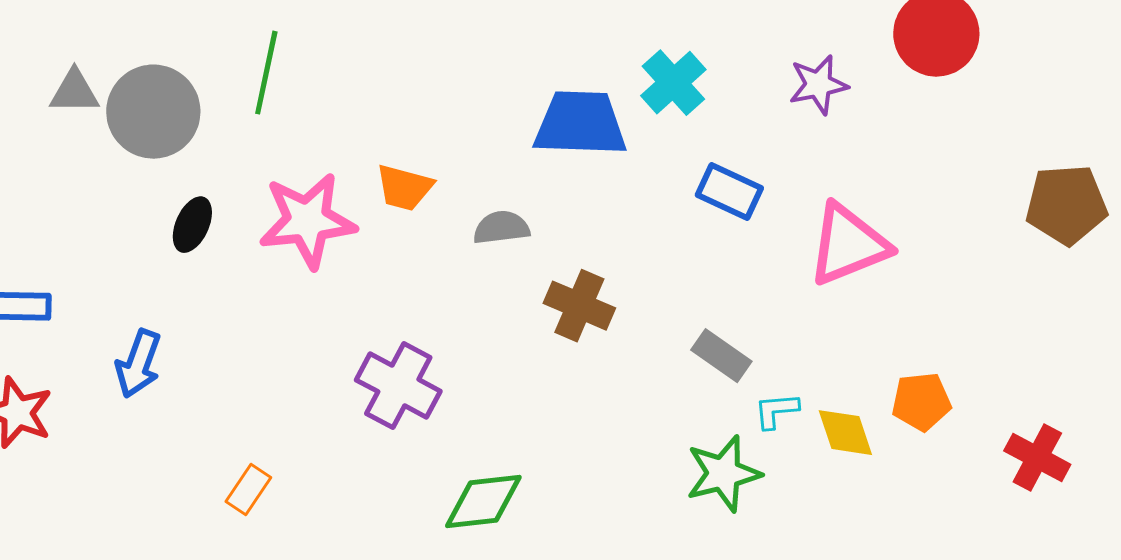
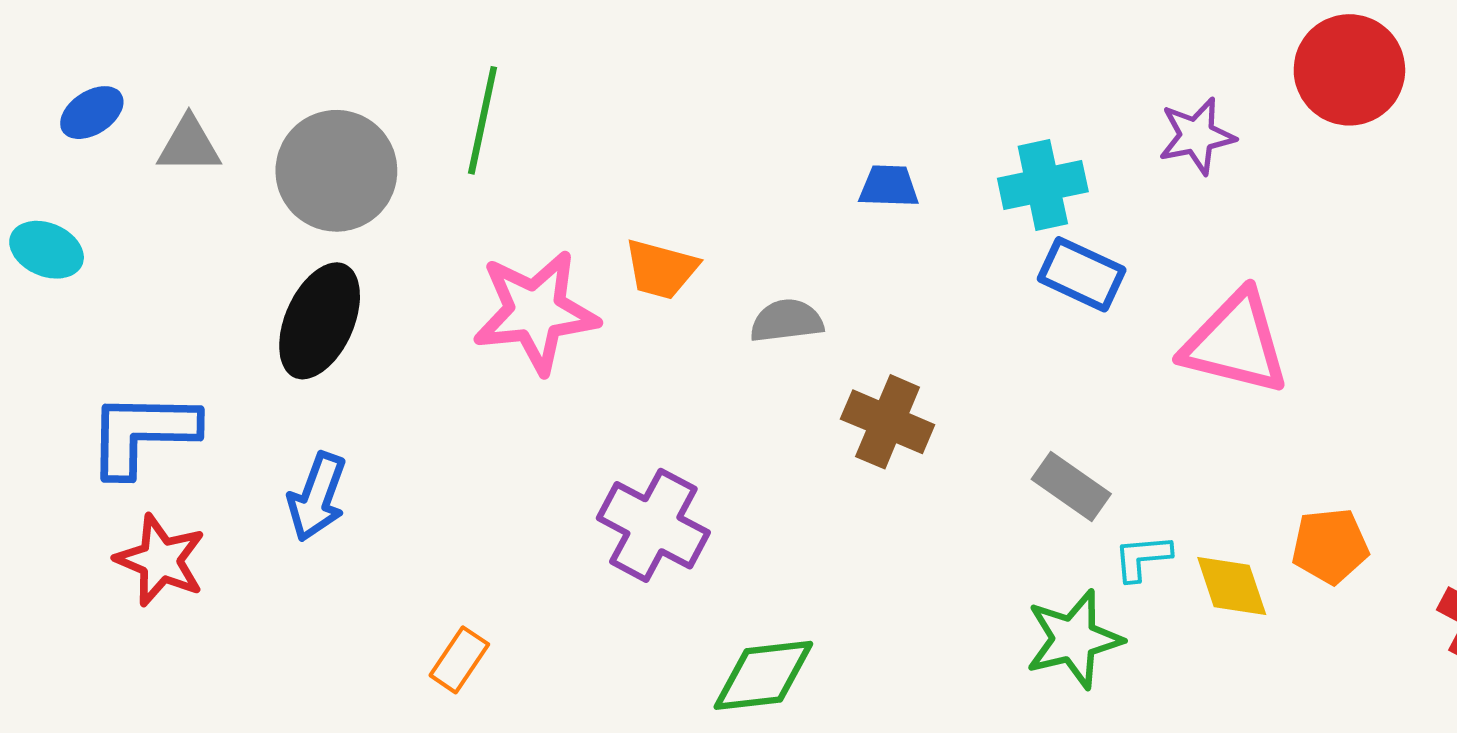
cyan cross: (673, 83) -> (1043, 185), moved, turned 30
gray triangle: (74, 92) -> (189, 145), moved
blue trapezoid: (580, 124) -> (889, 186), size x0.5
black ellipse: (192, 225) -> (320, 321), moved, size x1.6
pink triangle: (848, 245) -> (1236, 343), turned 36

